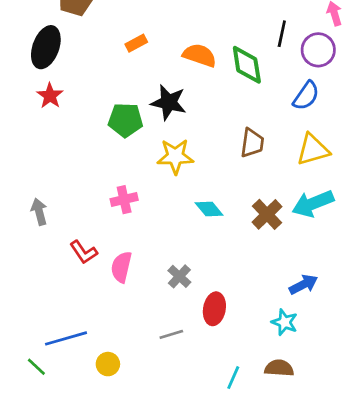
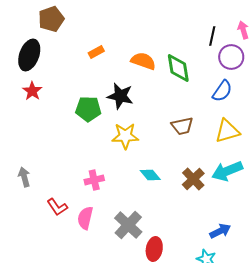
black line: (282, 34) -> (212, 36), moved
brown trapezoid: (252, 143) -> (182, 126), turned 70
pink cross: (124, 200) -> (94, 180), moved
gray cross: (179, 276) -> (128, 225), size x1.6

